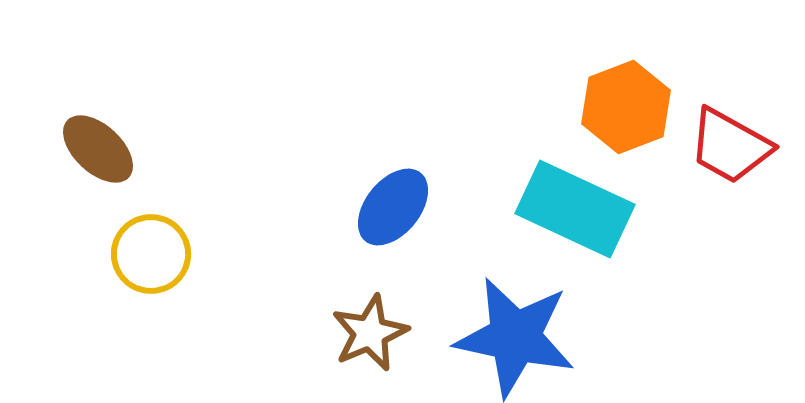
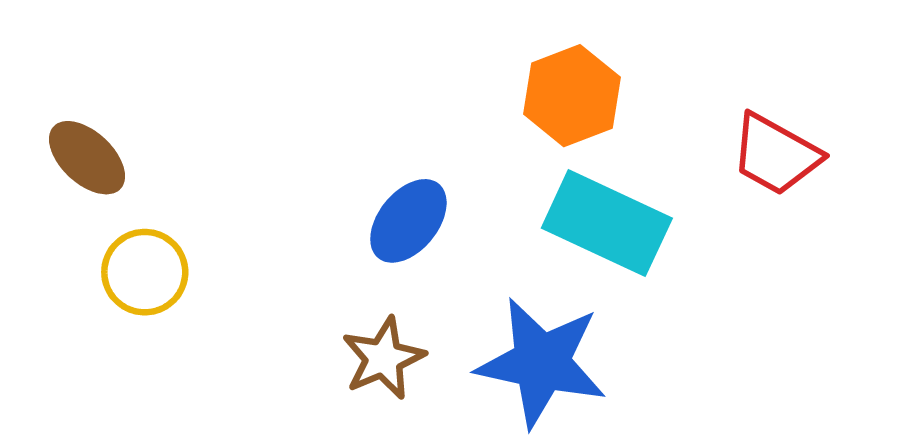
orange hexagon: (626, 107) -> (572, 96), moved

